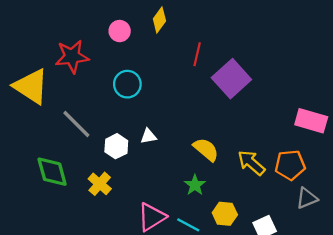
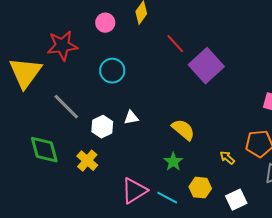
red line: (197, 54) -> (175, 44), turned -55
yellow triangle: (31, 86) -> (25, 73), turned 33
yellow arrow: (251, 163) -> (227, 158), moved, size x0.6

